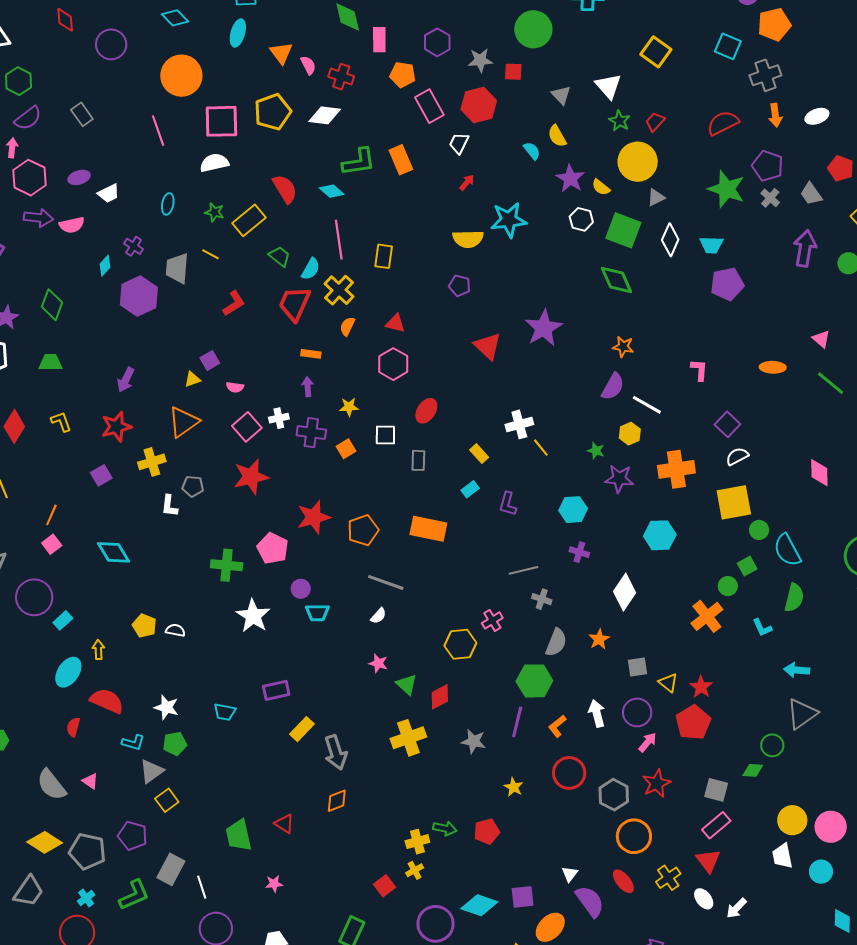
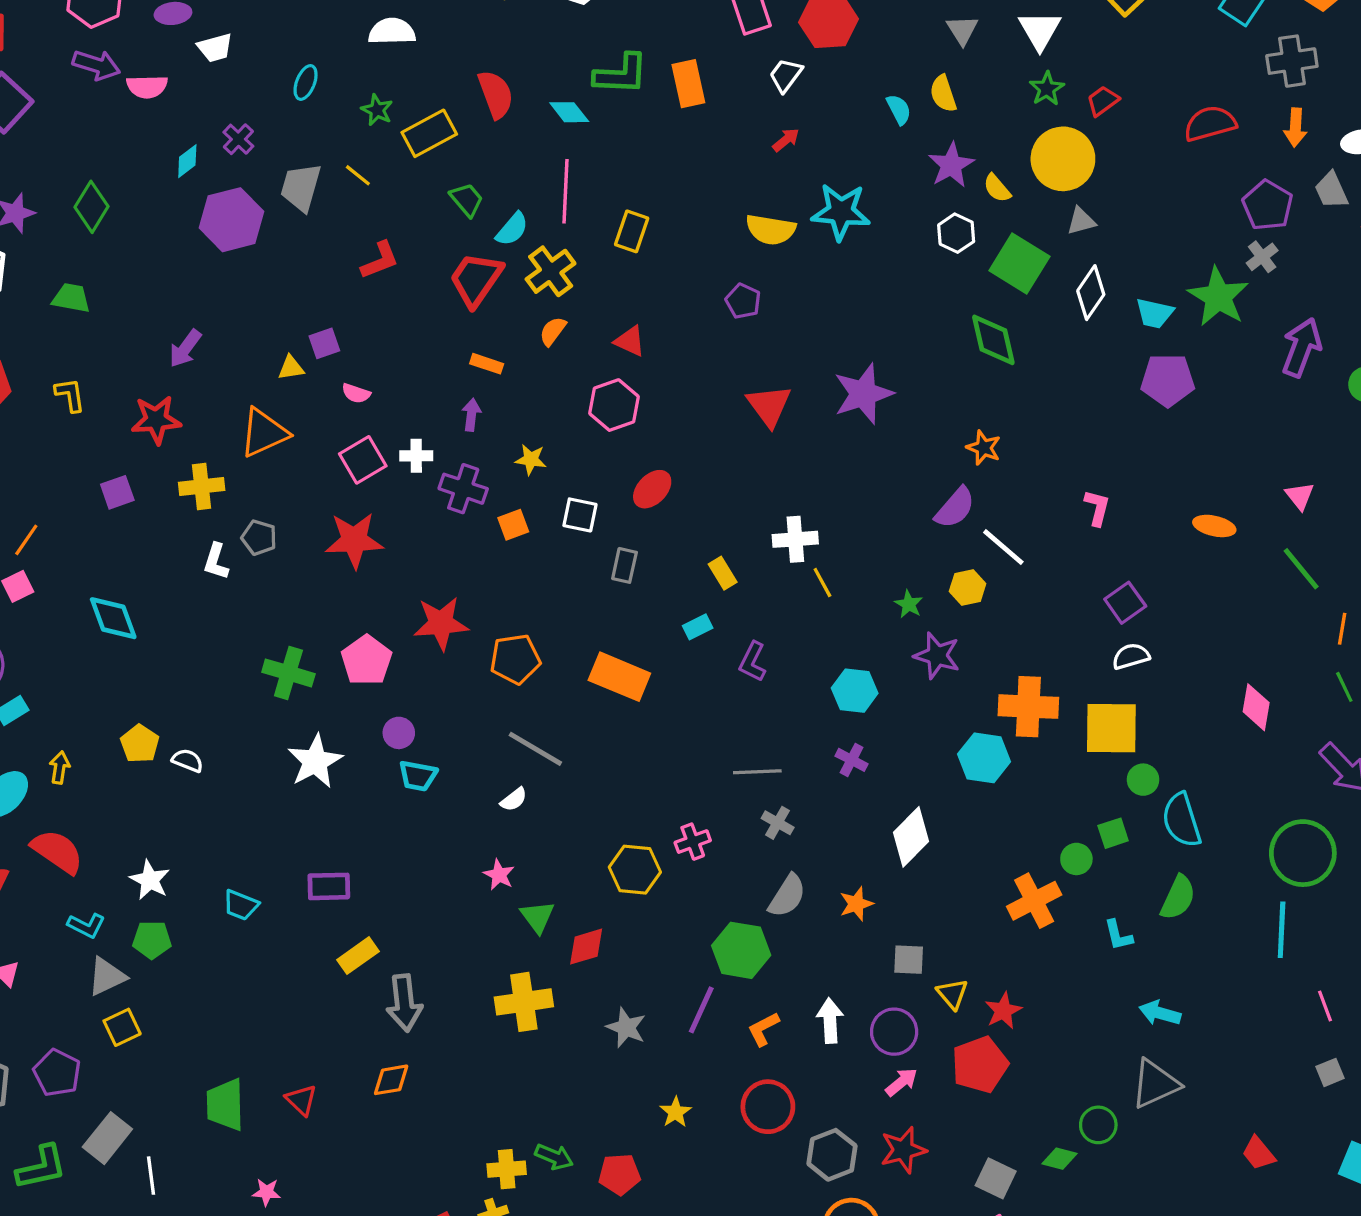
green star: (726, 189) -> (1218, 297), moved
gray trapezoid: (811, 194) -> (1331, 190), moved
orange cross: (676, 469) -> (1028, 707), moved

